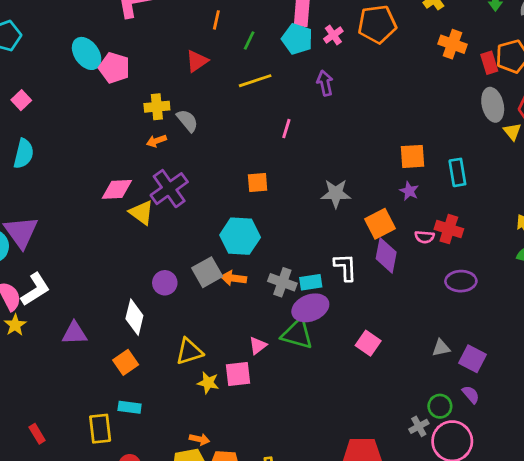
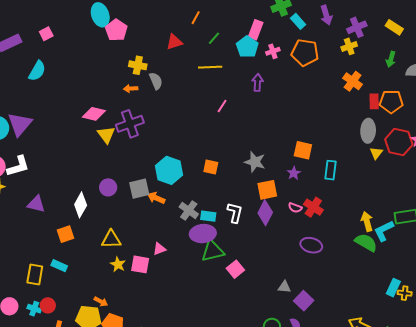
orange square: (258, 182) -> (211, 167), moved
gray star: (336, 193) -> (255, 162), moved
green triangle: (297, 334) -> (213, 251), moved, turned -45

